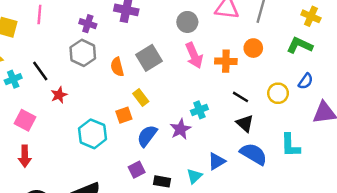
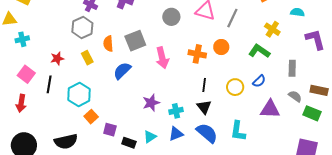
pink arrow: (194, 55) -> (162, 58), moved
black line: (40, 71) -> (49, 84), moved, turned 36
yellow rectangle: (141, 97) -> (87, 58), moved
black line: (240, 97) -> (204, 85), turned 56
cyan cross: (199, 110) -> (176, 111), moved
orange square: (124, 115) -> (91, 117), moved, turned -32
blue semicircle: (147, 136) -> (122, 71), moved
purple square: (137, 170) -> (110, 130), turned 32
cyan triangle: (194, 176) -> (150, 137), moved

